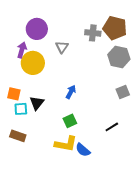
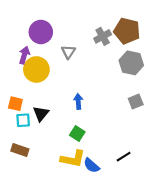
gray cross: (93, 33) -> (103, 36), turned -35
blue arrow: (71, 92) -> (78, 101), turned -32
green square: (70, 121) -> (77, 133), turned -32
black line: (112, 127) -> (124, 157), moved

